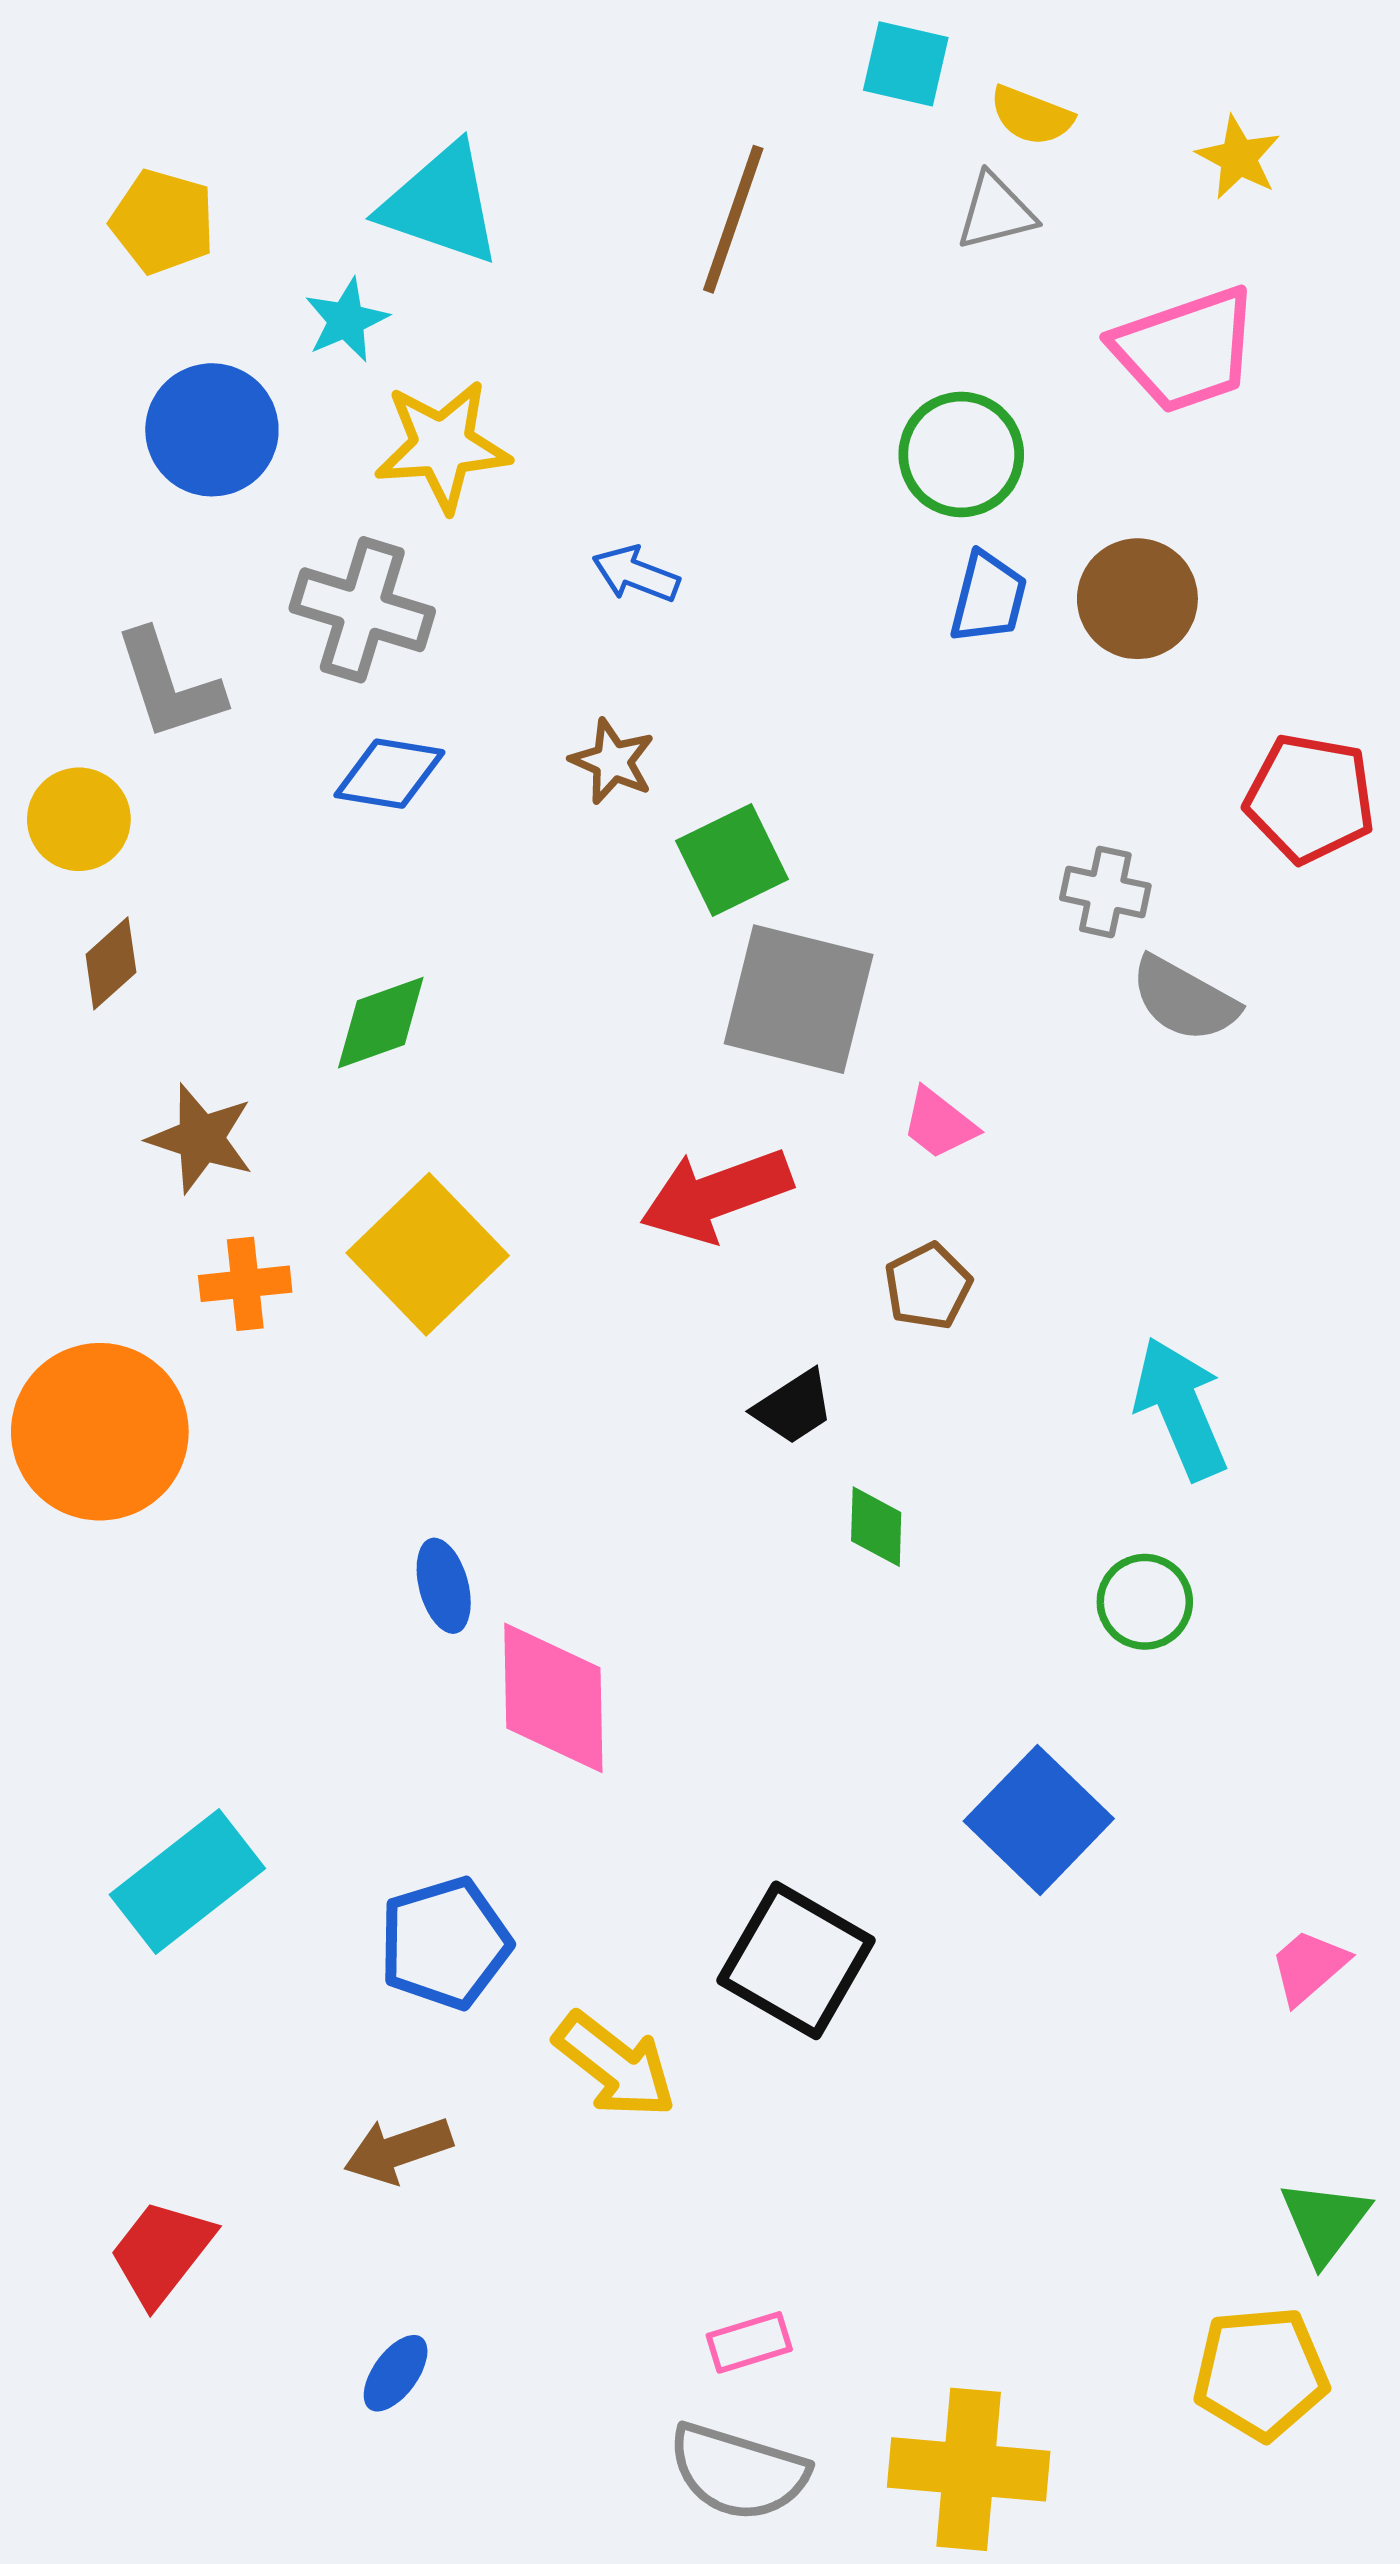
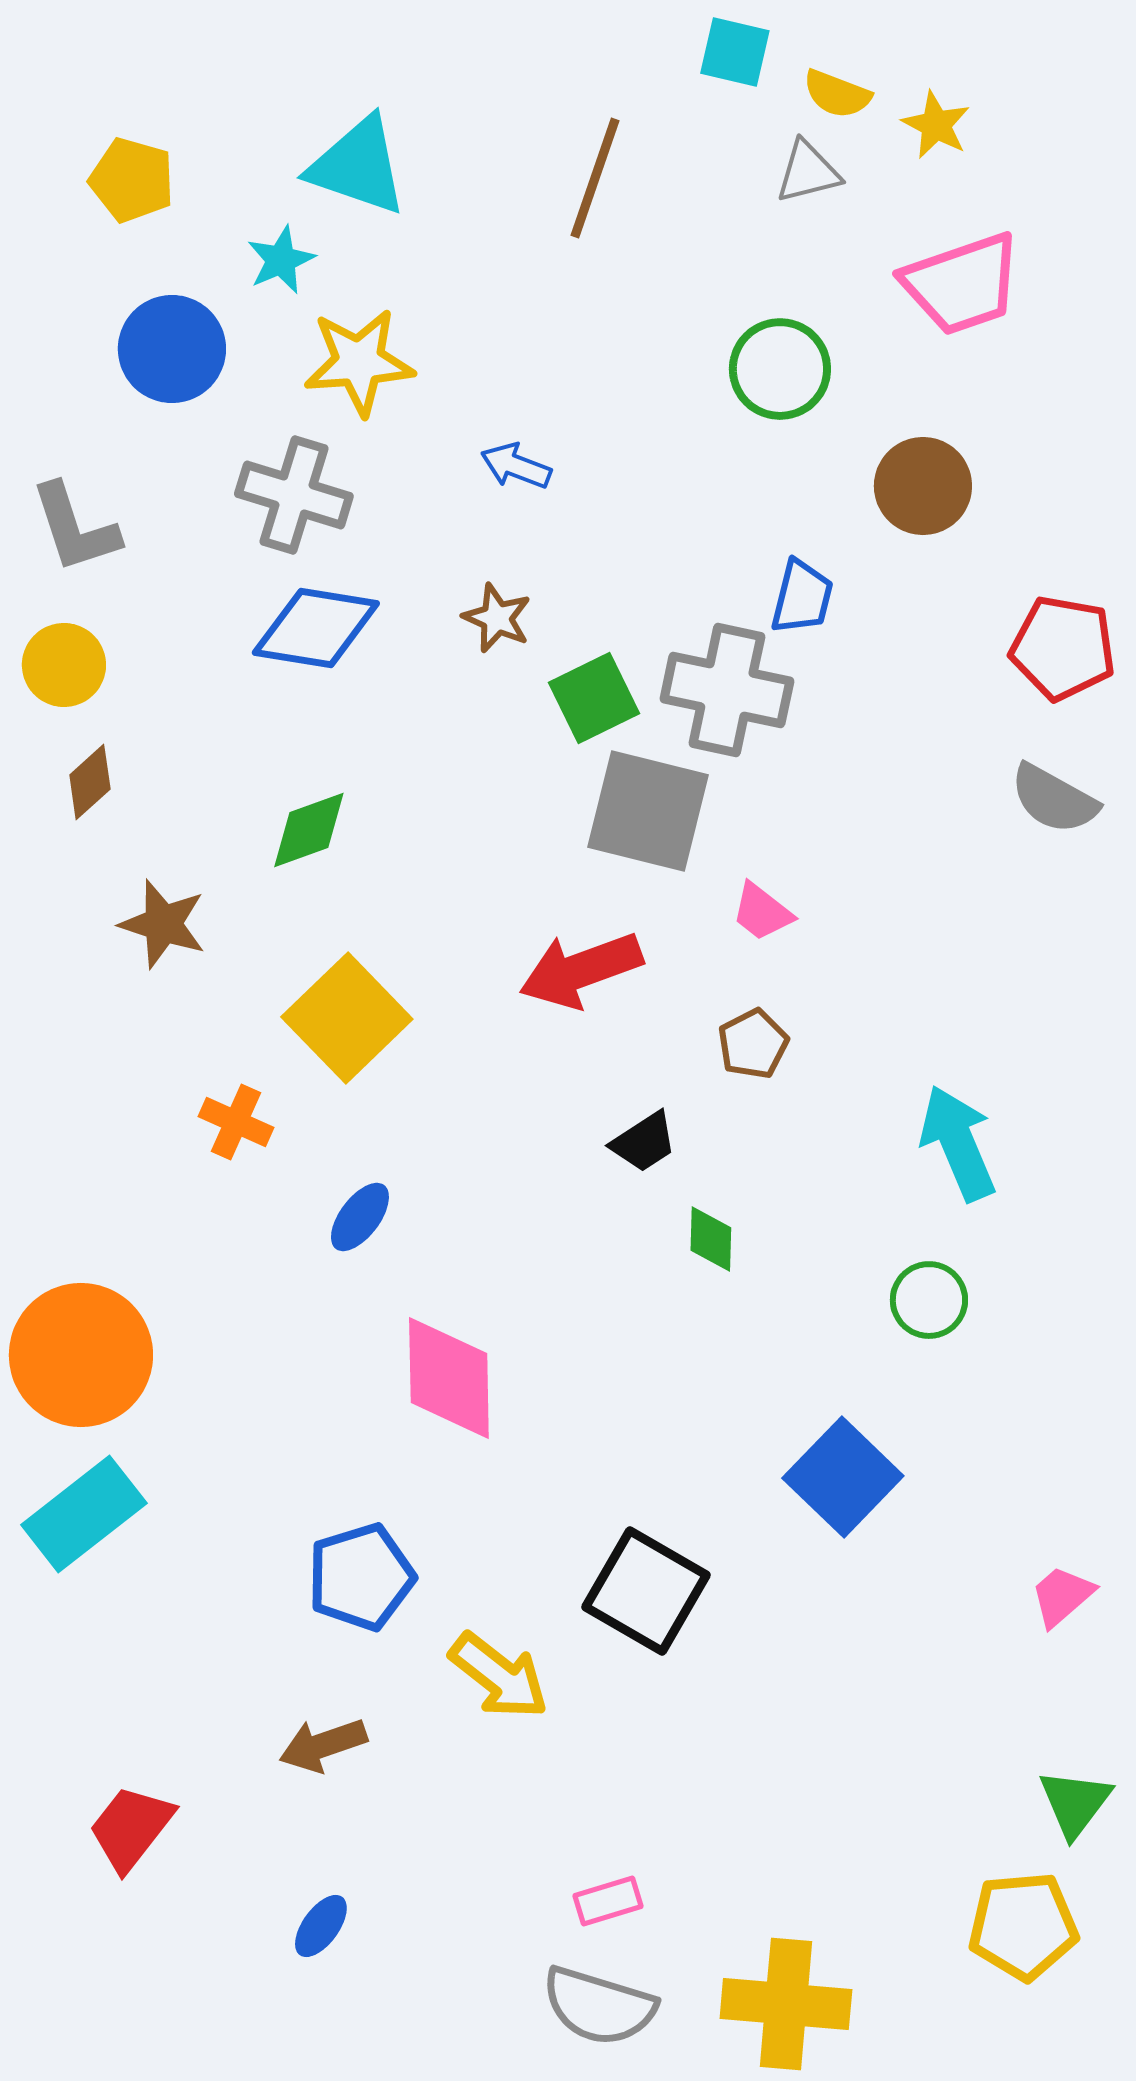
yellow star: (1238, 158) -> (936, 125), moved
blue trapezoid: (988, 597) -> (802, 597), moved
gray L-shape: (169, 685) -> (75, 528), moved
blue diamond: (389, 774) -> (316, 628), size x1.4
gray cross: (1105, 892) -> (727, 690), moved, size x1.8
gray semicircle: (1184, 999) -> (1054, 799), moved
orange cross: (245, 1284) -> (236, 1122), moved, turned 30
orange circle: (100, 1432) -> (81, 1355), moved
blue ellipse: (444, 1586) -> (360, 1217), moved, turned 52
cyan rectangle: (187, 1882) -> (84, 1514), moved

